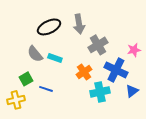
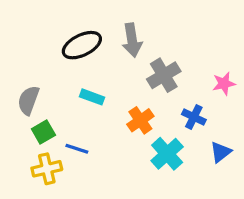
gray semicircle: (35, 54) -> (28, 100), moved, turned 60
blue cross: (116, 70) -> (194, 117), size x0.6
cyan cross: (100, 92) -> (167, 154), turned -30
yellow cross: (16, 100) -> (47, 169), moved

